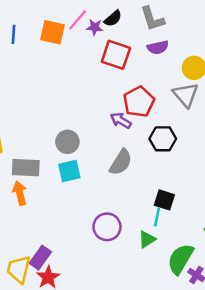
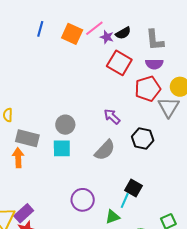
red pentagon: (139, 102) -> (148, 89), moved

